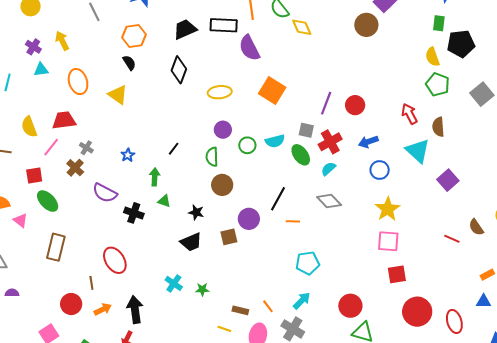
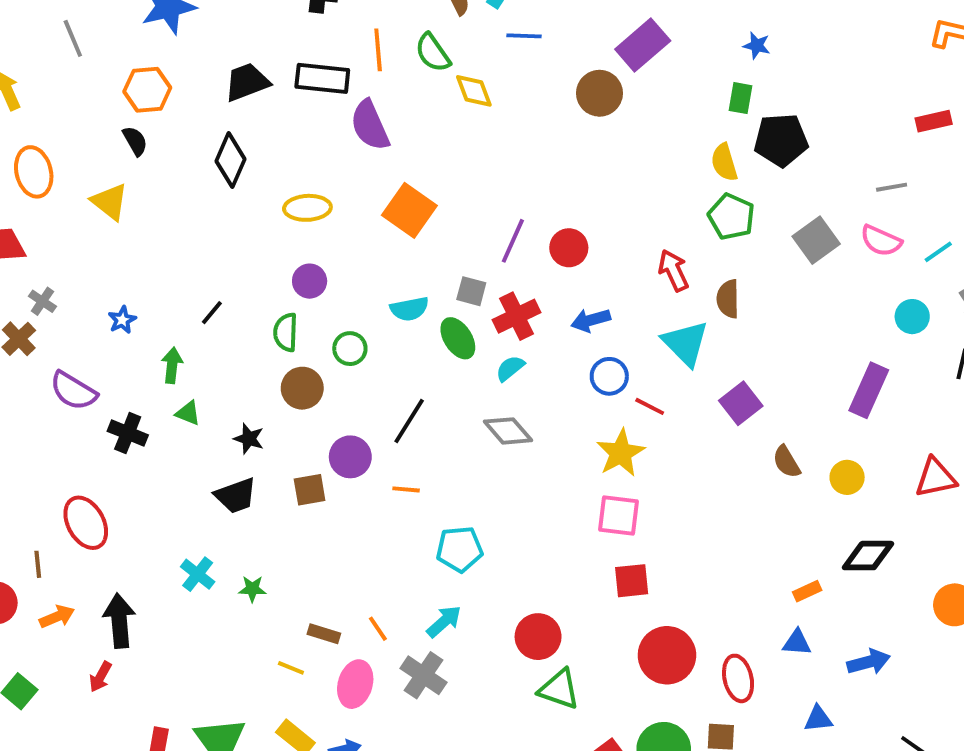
green circle: (247, 145) -> (350, 349), moved
orange line: (293, 221) -> (406, 489), moved
brown semicircle: (476, 227) -> (787, 462), moved
red line: (452, 239) -> (650, 406), moved

